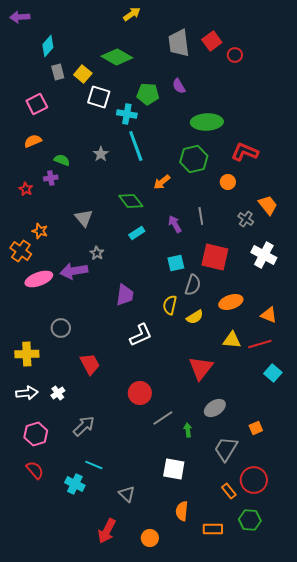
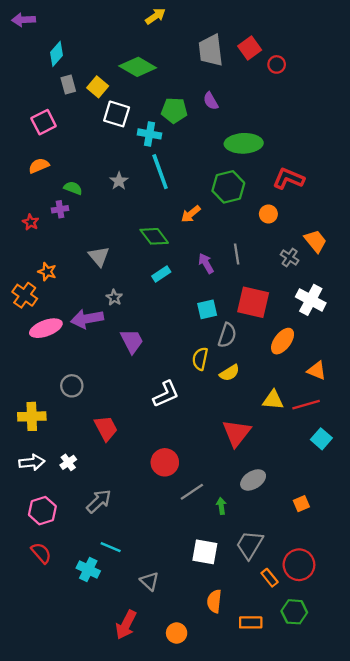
purple trapezoid: (125, 295) -> (132, 341), moved, turned -35
orange ellipse: (231, 302) -> (283, 341), moved, turned -35
gray trapezoid: (226, 449) -> (250, 545), moved

